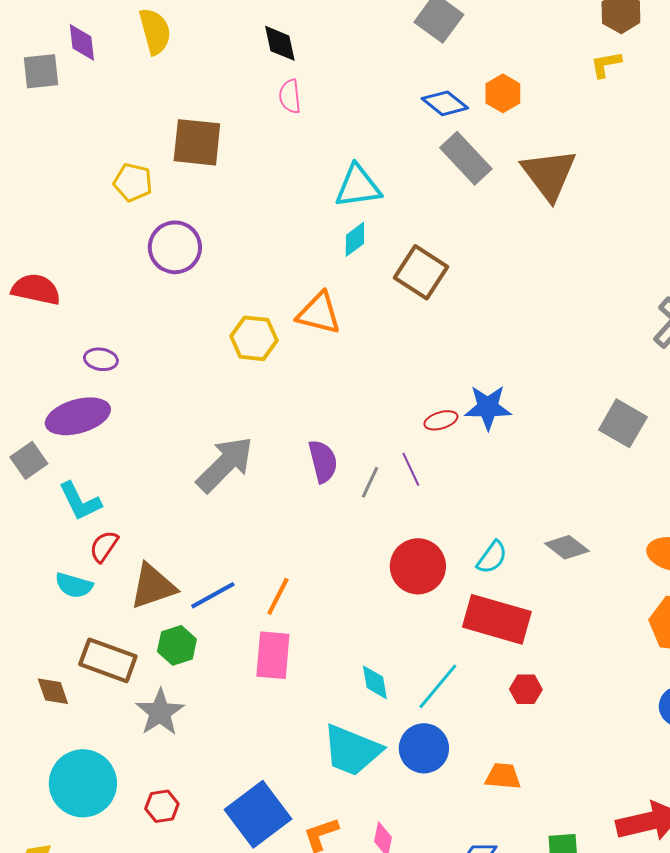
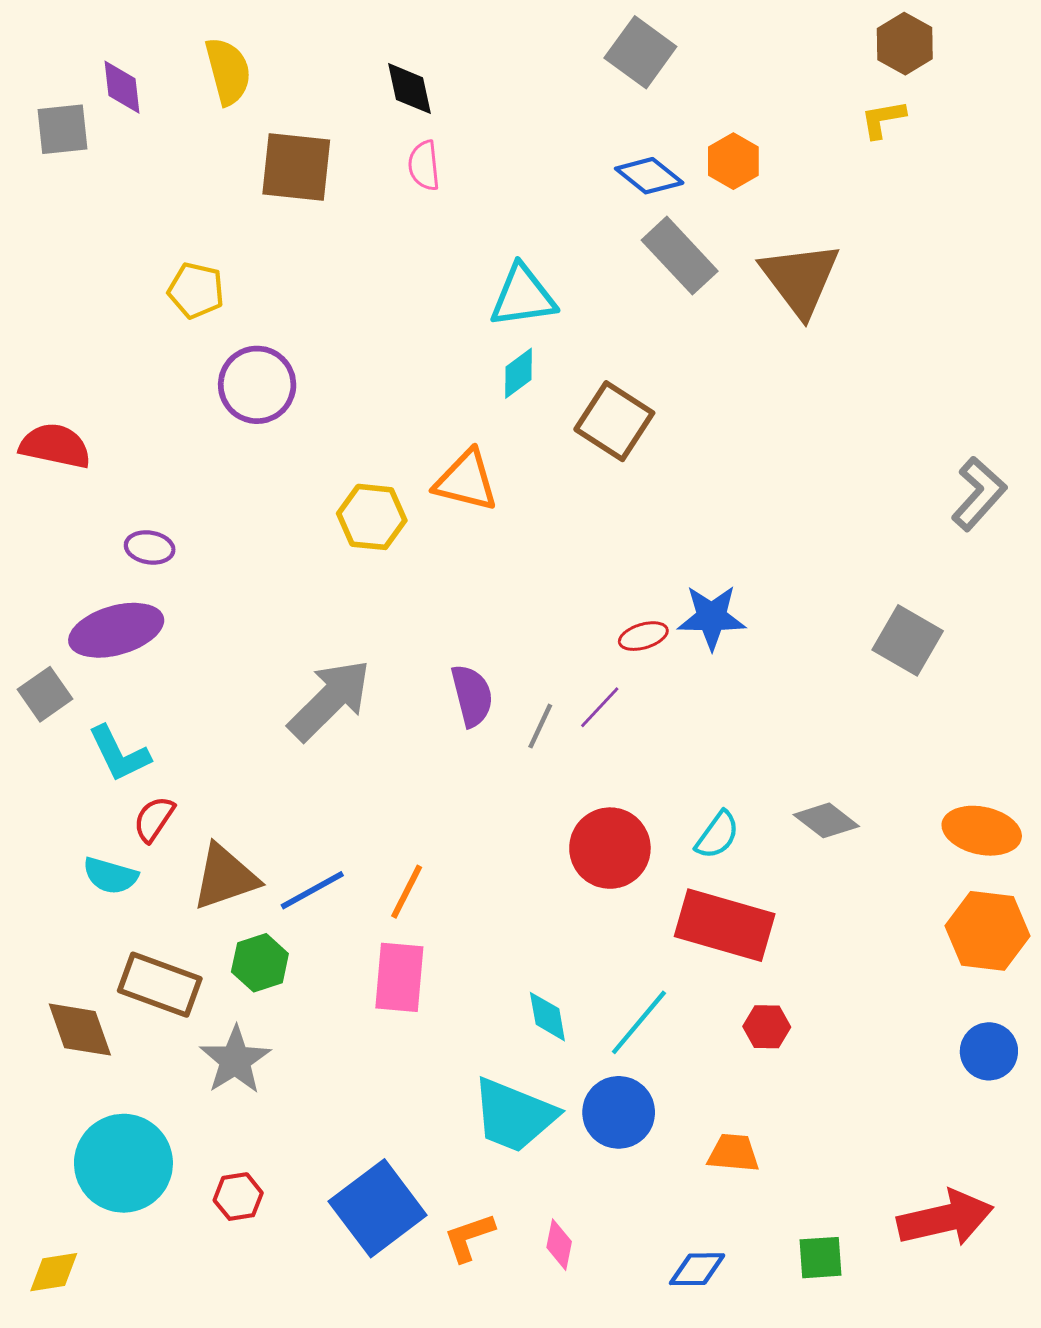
brown square: (197, 142) -> (296, 167), moved
purple line: (411, 469) -> (600, 707), turned 68
brown diamond: (53, 691) -> (80, 1030), size x1.4

